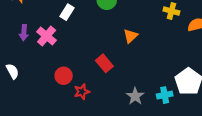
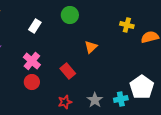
pink cross: (47, 36) -> (32, 61), moved
red star: (82, 92) -> (65, 102), moved

